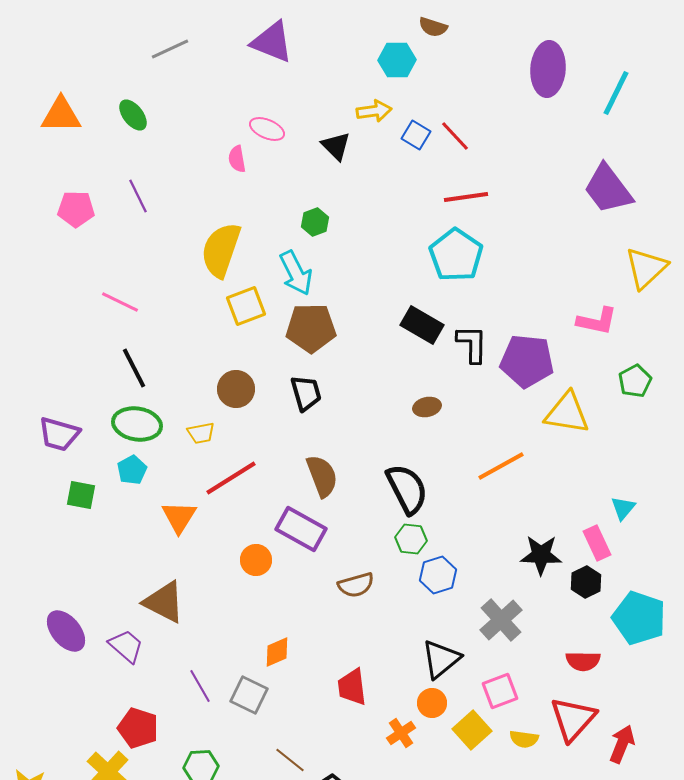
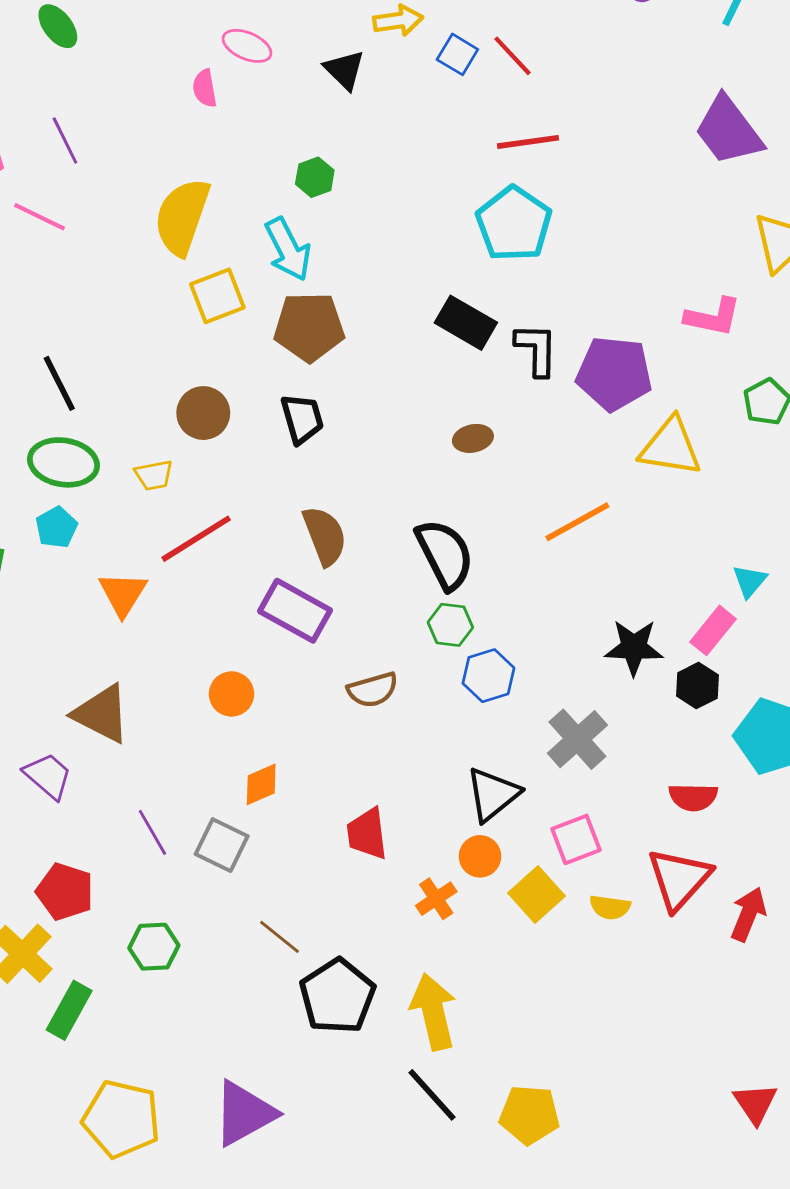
pink line: (120, 302) -> (39, 217), moved
pink rectangle: (597, 543) -> (713, 630), turned 64
orange circle: (256, 560) -> (232, 694), moved

